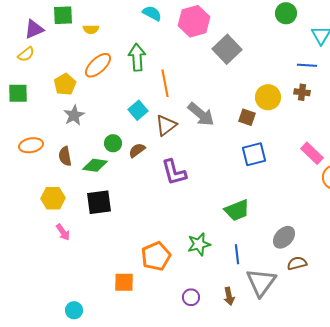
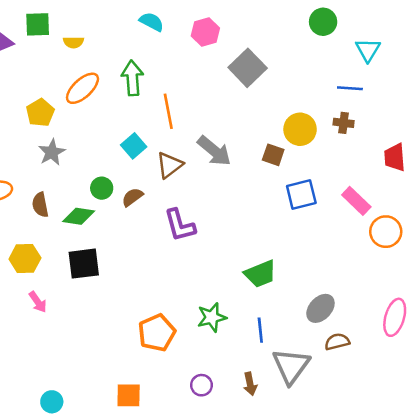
pink hexagon: (194, 21) -> (205, 32), size x0.7
blue square: (254, 154) -> (301, 195), moved
orange square: (124, 282) -> (129, 395), moved

